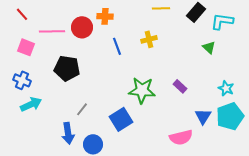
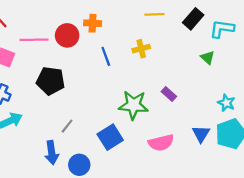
purple rectangle: (180, 86) -> (169, 94), moved
pink semicircle: (181, 137) -> (161, 143), moved

